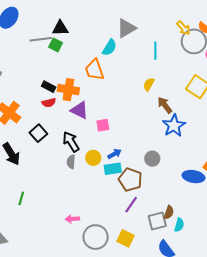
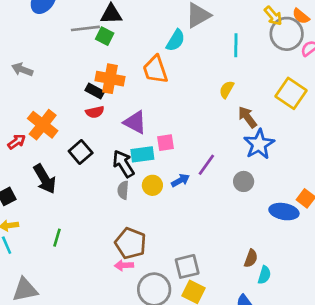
orange cross: (68, 90) -> (110, 79), moved
gray circle: (152, 159) -> (244, 181), moved
cyan rectangle: (113, 169) -> (142, 154), moved
brown pentagon: (130, 180) -> (131, 243), moved
purple line: (131, 205) -> (206, 165), moved
gray square: (157, 221) -> (187, 266), moved

